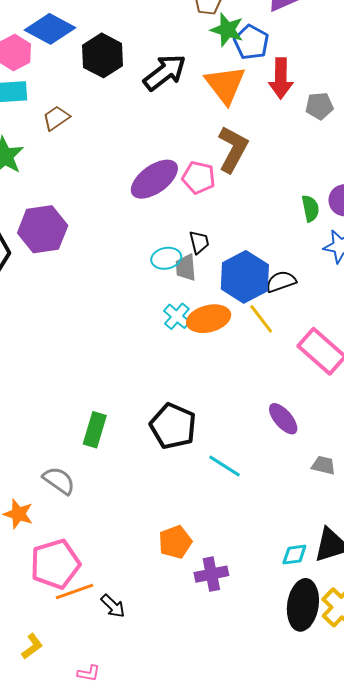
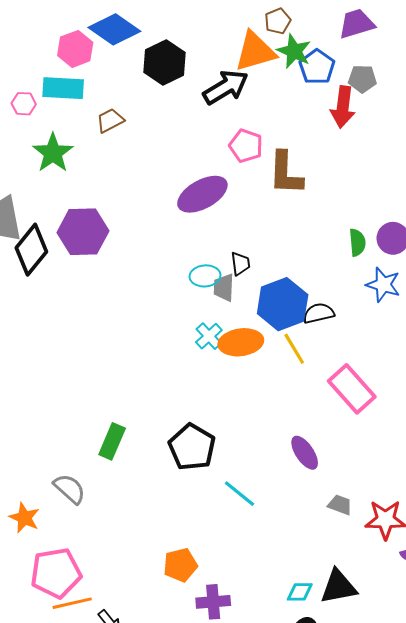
orange triangle: (225, 85) -> (255, 51), moved, turned 45
gray pentagon: (319, 106) -> (362, 79), moved
brown L-shape: (233, 149) -> (286, 173), turned 147
pink pentagon: (199, 178) -> (246, 146), moved

